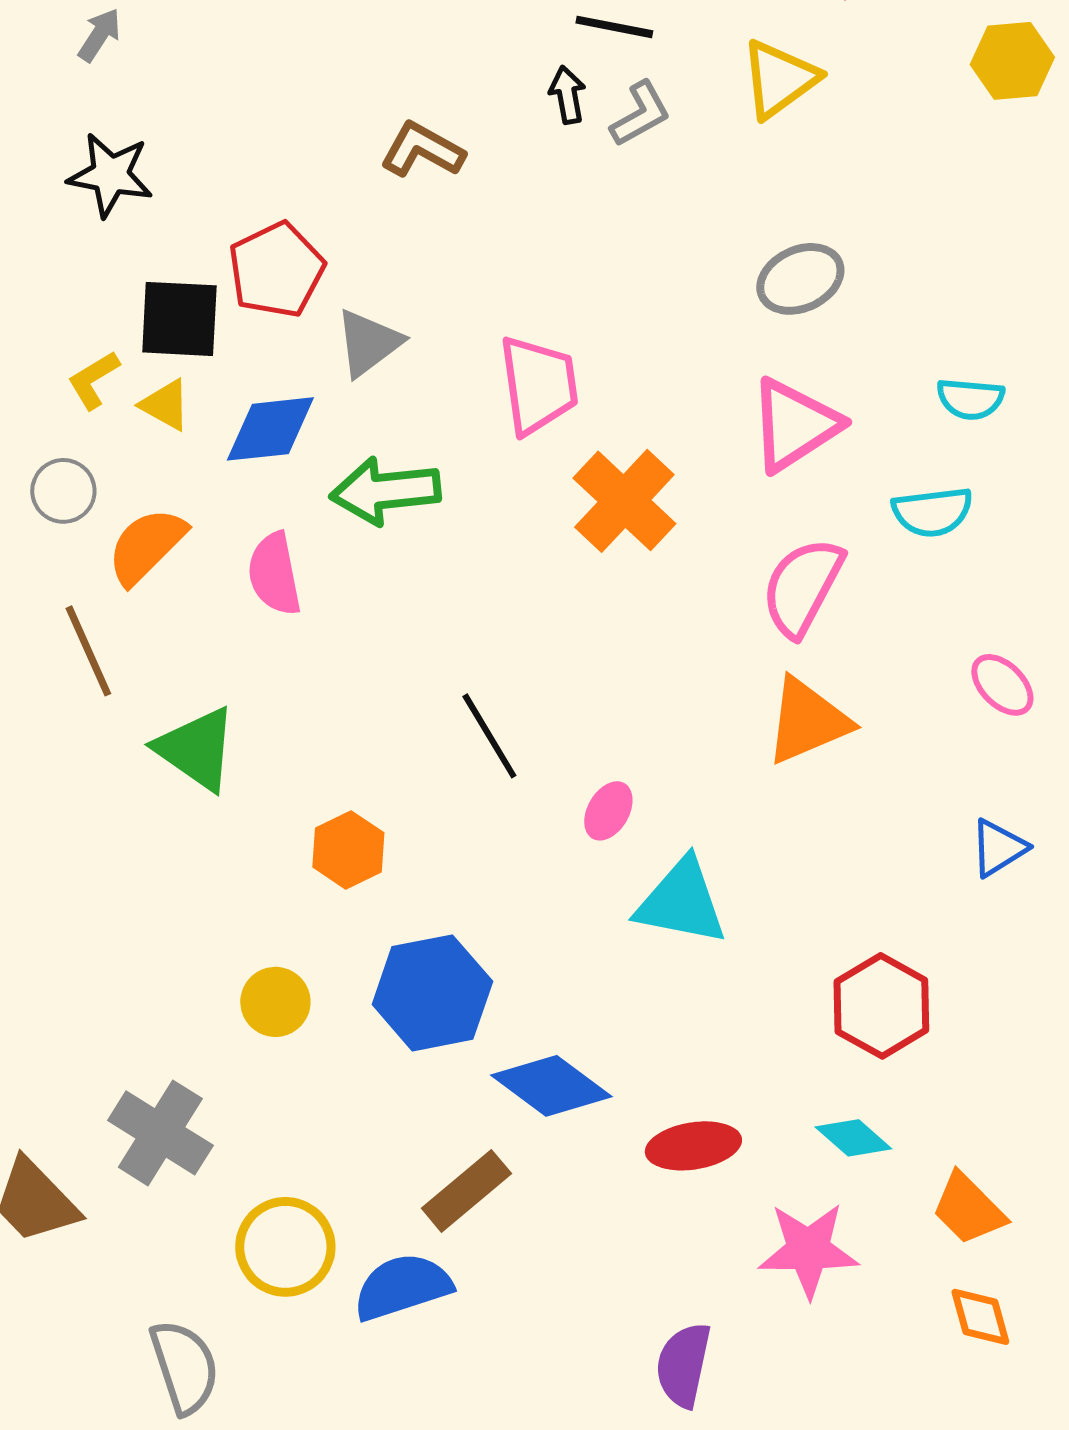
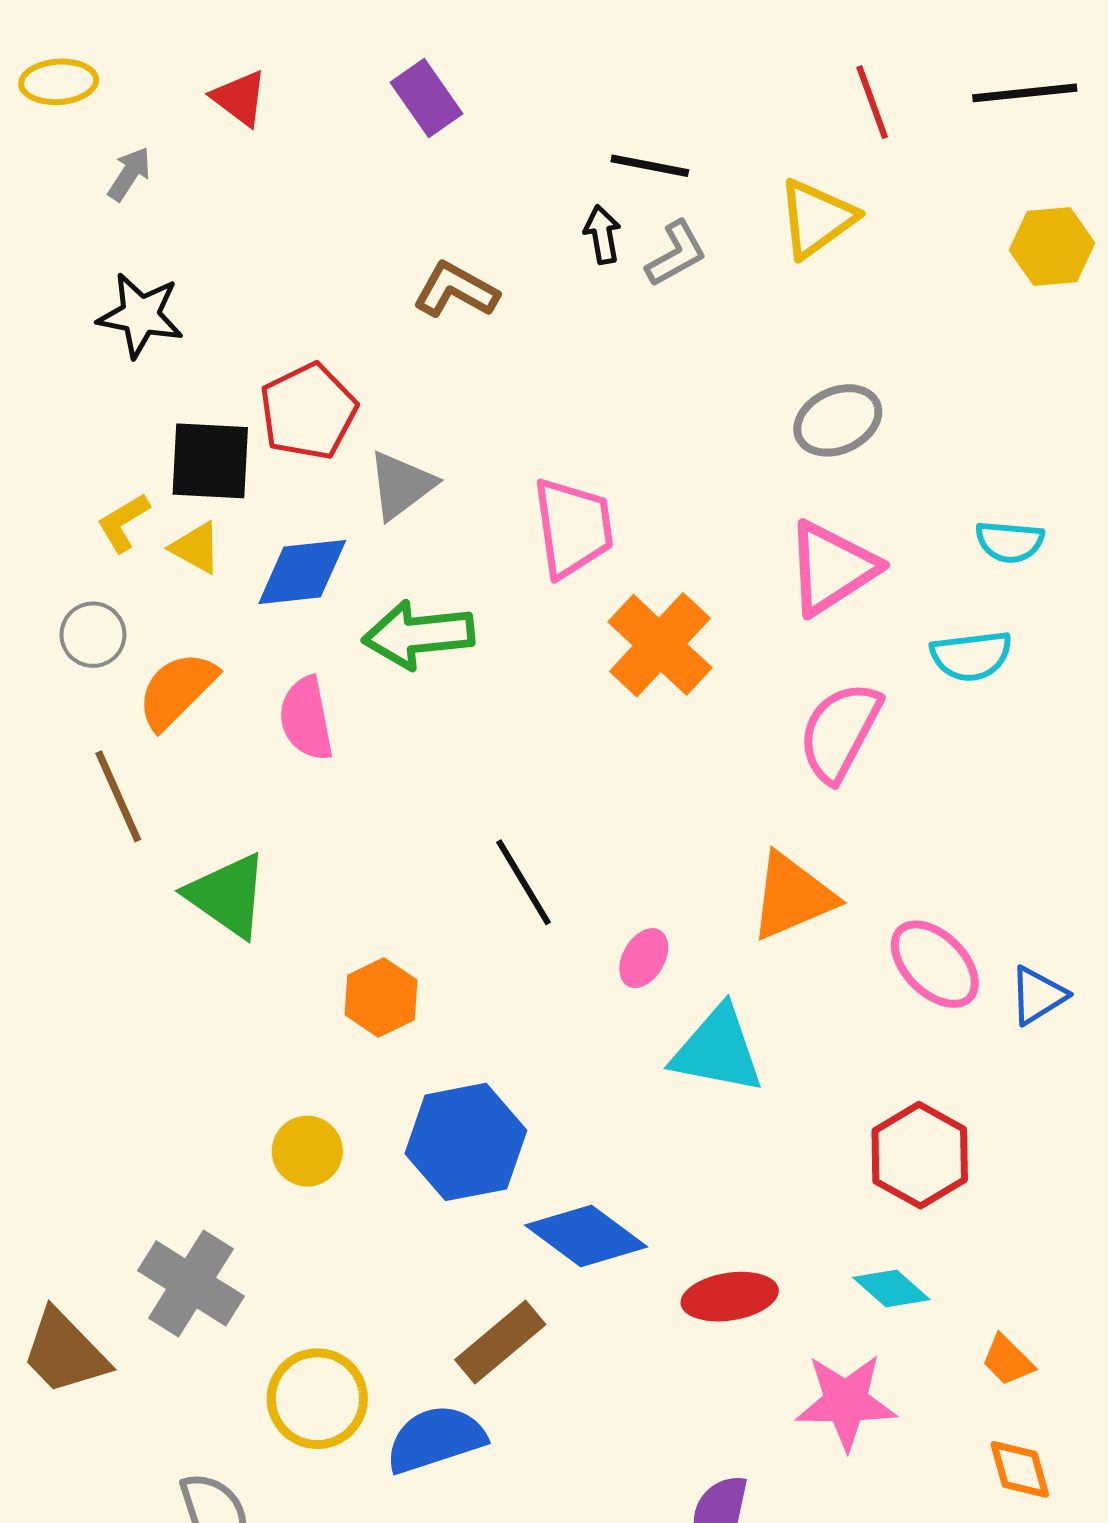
yellow hexagon: (1012, 61) -> (1052, 247), moved
pink ellipse: (1002, 685) -> (935, 964), moved, size x1.4
orange triangle: (807, 721) -> (792, 896), moved
orange trapezoid: (968, 1209) -> (1008, 1360), size x0.7

